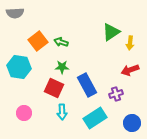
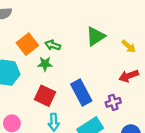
green triangle: (111, 32) -> (96, 36), moved
yellow arrow: (130, 43) -> (129, 46), turned -56
green star: (62, 67) -> (45, 64), moved

